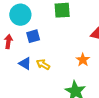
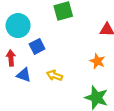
blue triangle: (25, 63) -> (24, 75), moved

